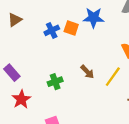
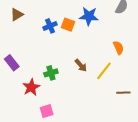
red star: (21, 99) -> (31, 87), moved

